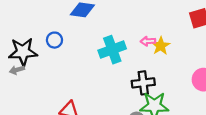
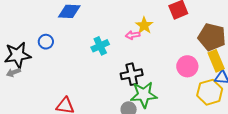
yellow star: (161, 46) -> (144, 25), moved
cyan cross: (112, 50) -> (100, 46), size x0.7

